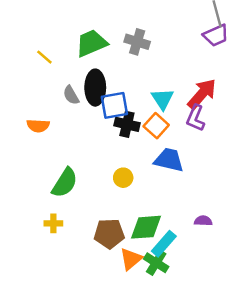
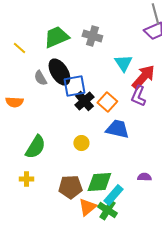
black ellipse: (95, 88) -> (59, 72), turned -32
cyan triangle: (163, 99) -> (123, 63), moved
black cross: (127, 124) -> (84, 101), turned 36

